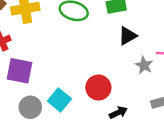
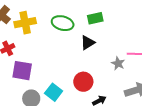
black triangle: (128, 36) -> (88, 43), moved

